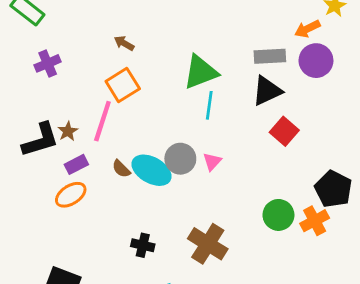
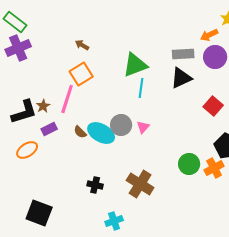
purple cross: (48, 63) -> (18, 48), moved, size x1.4
red square: (284, 131) -> (213, 106), moved
orange ellipse: (71, 195) -> (27, 150), moved

